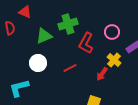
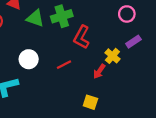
pink circle: (112, 32) -> (127, 14), moved
green triangle: (44, 36) -> (35, 18), moved, turned 42

